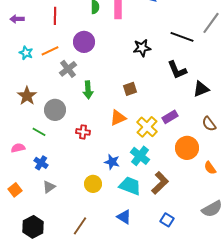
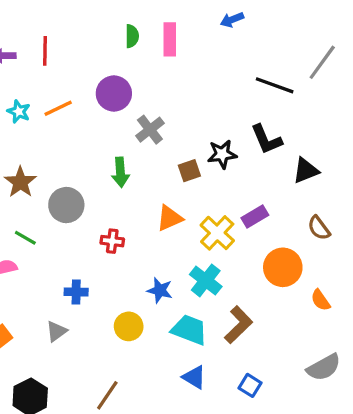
red line: (55, 16) -> (45, 51), moved
black star: (142, 48) -> (222, 154), moved
gray cross: (68, 69) -> (150, 130), moved
green line: (39, 132) -> (25, 238), moved
blue cross: (41, 163) -> (76, 292), moved, turned -32
blue triangle: (124, 217) -> (194, 377), moved

